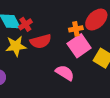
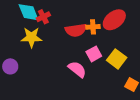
red semicircle: (41, 41) -> (76, 30), moved
pink square: (79, 46) -> (94, 54), moved, size x0.7

